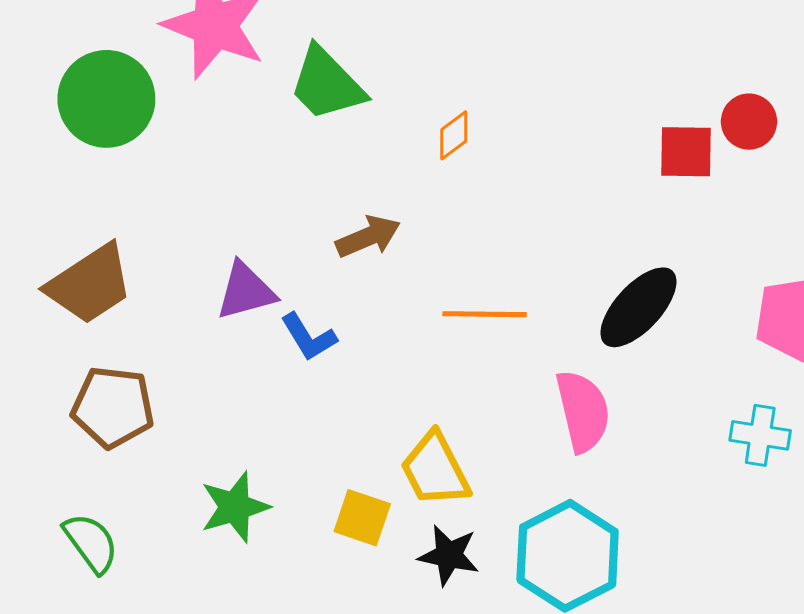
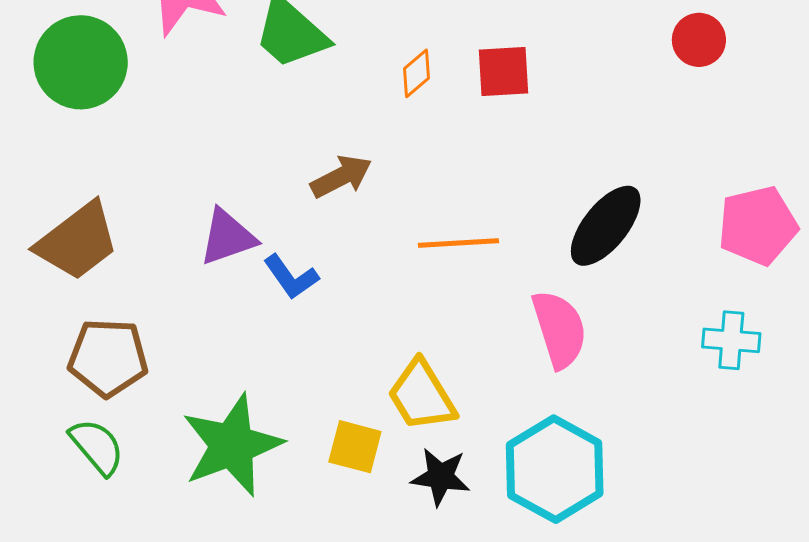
red square: (686, 152) -> (504, 71), moved
green star: (235, 507) -> (232, 445), size x1.5
green semicircle: (91, 543) -> (97, 447), moved

